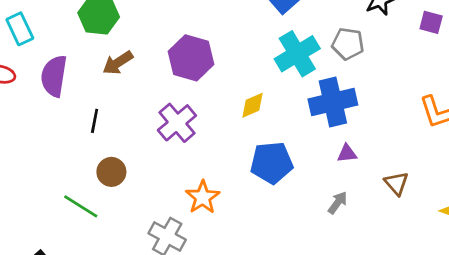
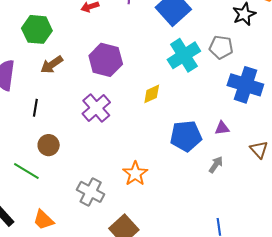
blue cross: (333, 102) -> (245, 85), moved, turned 32
blue pentagon: (272, 163) -> (186, 136), moved
orange star: (203, 197) -> (135, 174), moved

